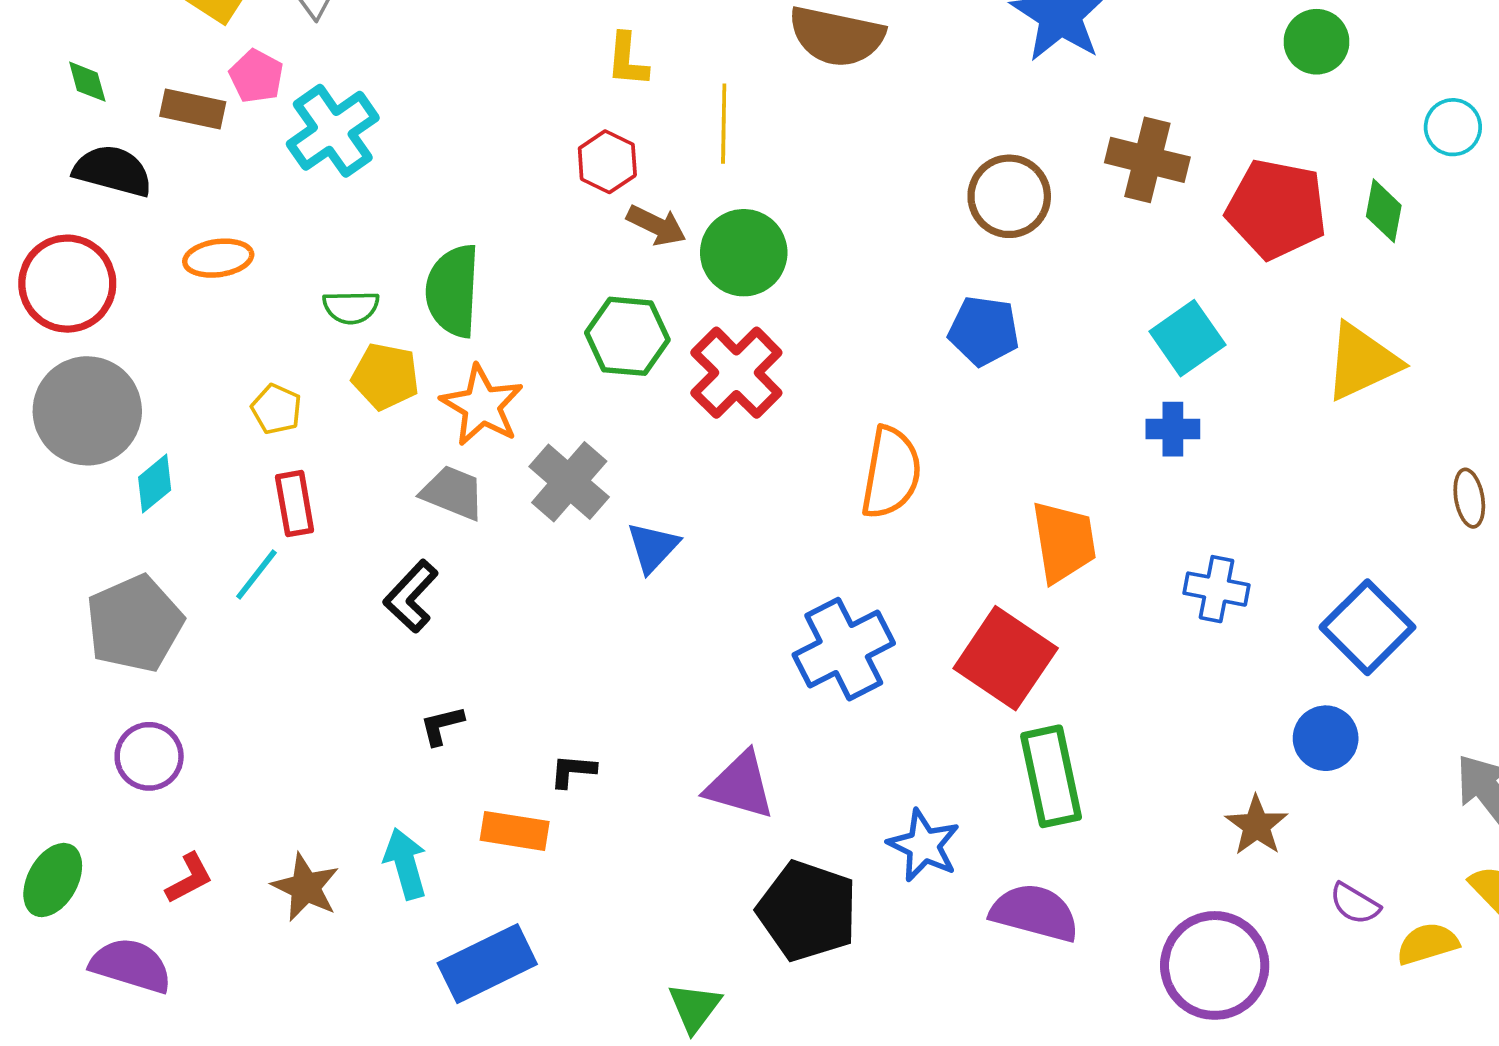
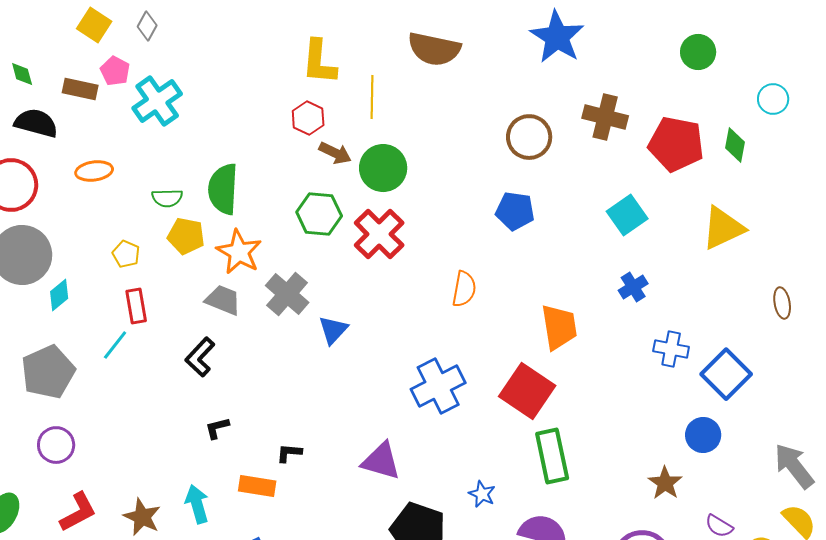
yellow L-shape: (627, 60) -> (319, 62), size x1.5
blue cross: (1173, 429) -> (633, 287), moved, turned -32
orange semicircle: (891, 473) -> (464, 289), size x0.7
blue cross: (1217, 589) -> (671, 349), moved
blue star: (924, 845) -> (482, 494), size x0.7
red L-shape: (189, 878) -> (78, 512), size x1.4

